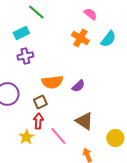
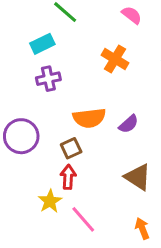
pink semicircle: (90, 14) -> (132, 15), moved
orange cross: (80, 38) -> (115, 59), moved
pink line: (58, 136) -> (83, 219), moved

